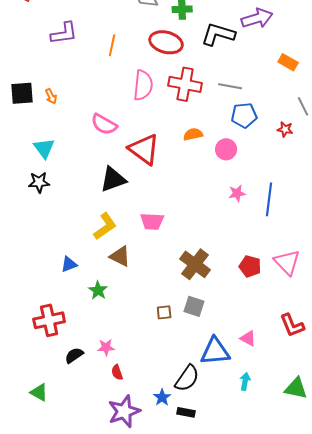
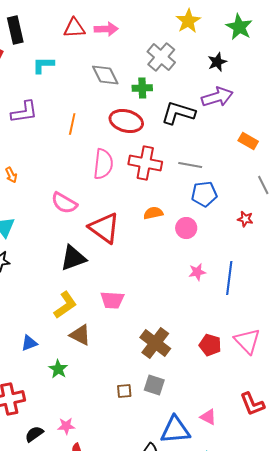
red star: (285, 129) -> (245, 219), moved

